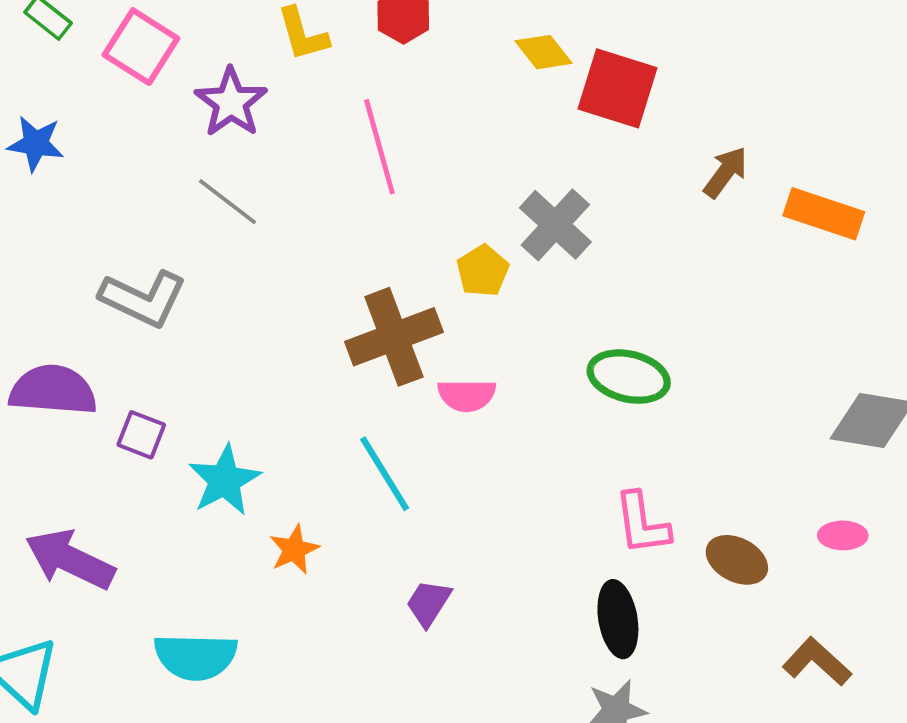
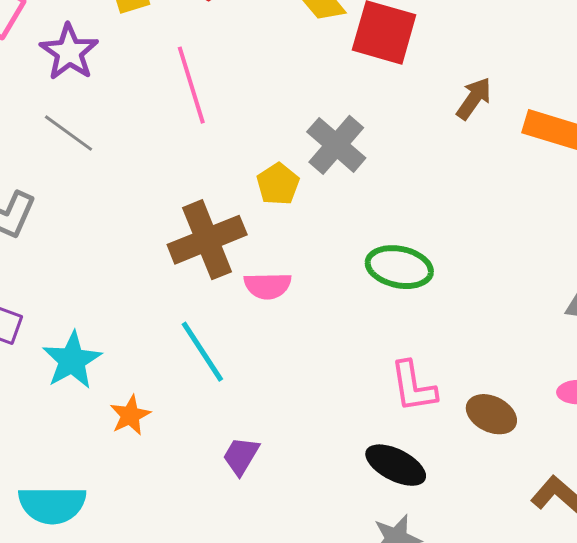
black ellipse: (618, 619) -> (396, 465), turned -52

